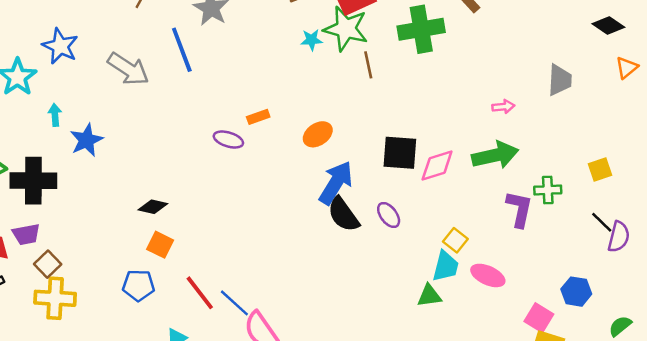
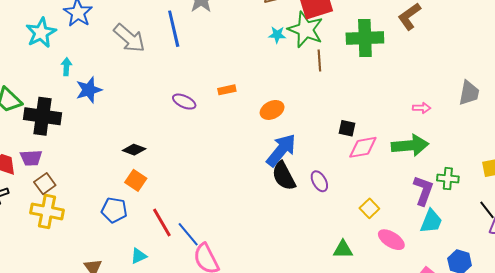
purple ellipse: (228, 140) -> (184, 102), moved
black square: (400, 153) -> (347, 128), moved, size x0.6
cyan trapezoid: (446, 266) -> (431, 221), moved

